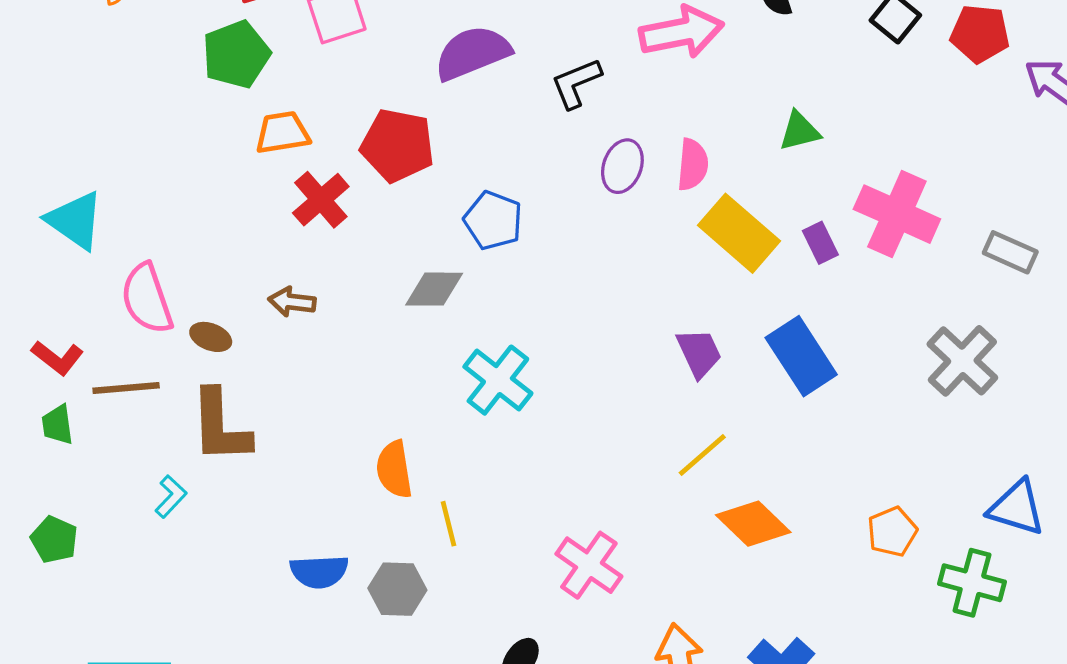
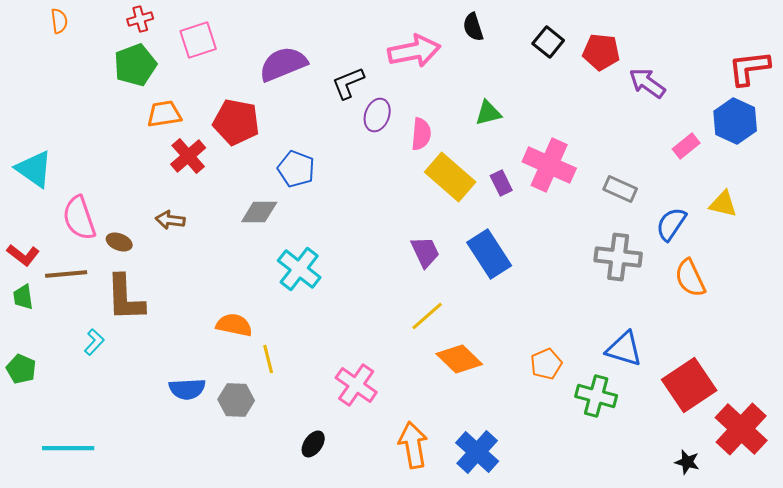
purple ellipse: (622, 166) -> (377, 115), moved
gray cross: (962, 361) -> (618, 257), moved, turned -36
orange semicircle: (394, 469) -> (234, 325), turned 111

